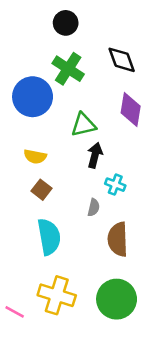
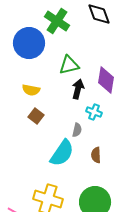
purple diamond: (131, 109) -> (106, 80), moved
cyan semicircle: (49, 237) -> (62, 153), moved, turned 44
brown semicircle: (118, 239) -> (96, 155), size x0.6

